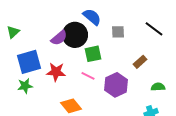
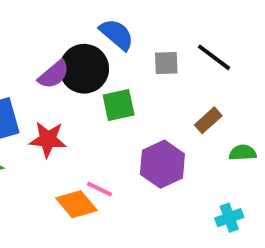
black line: (154, 29) -> (214, 57), moved
pink line: (88, 76) -> (99, 189), moved
green semicircle: (158, 87) -> (243, 153), moved

